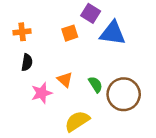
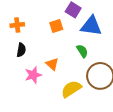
green semicircle: (95, 84) -> (82, 51), moved
yellow semicircle: (77, 121) -> (71, 89), moved

